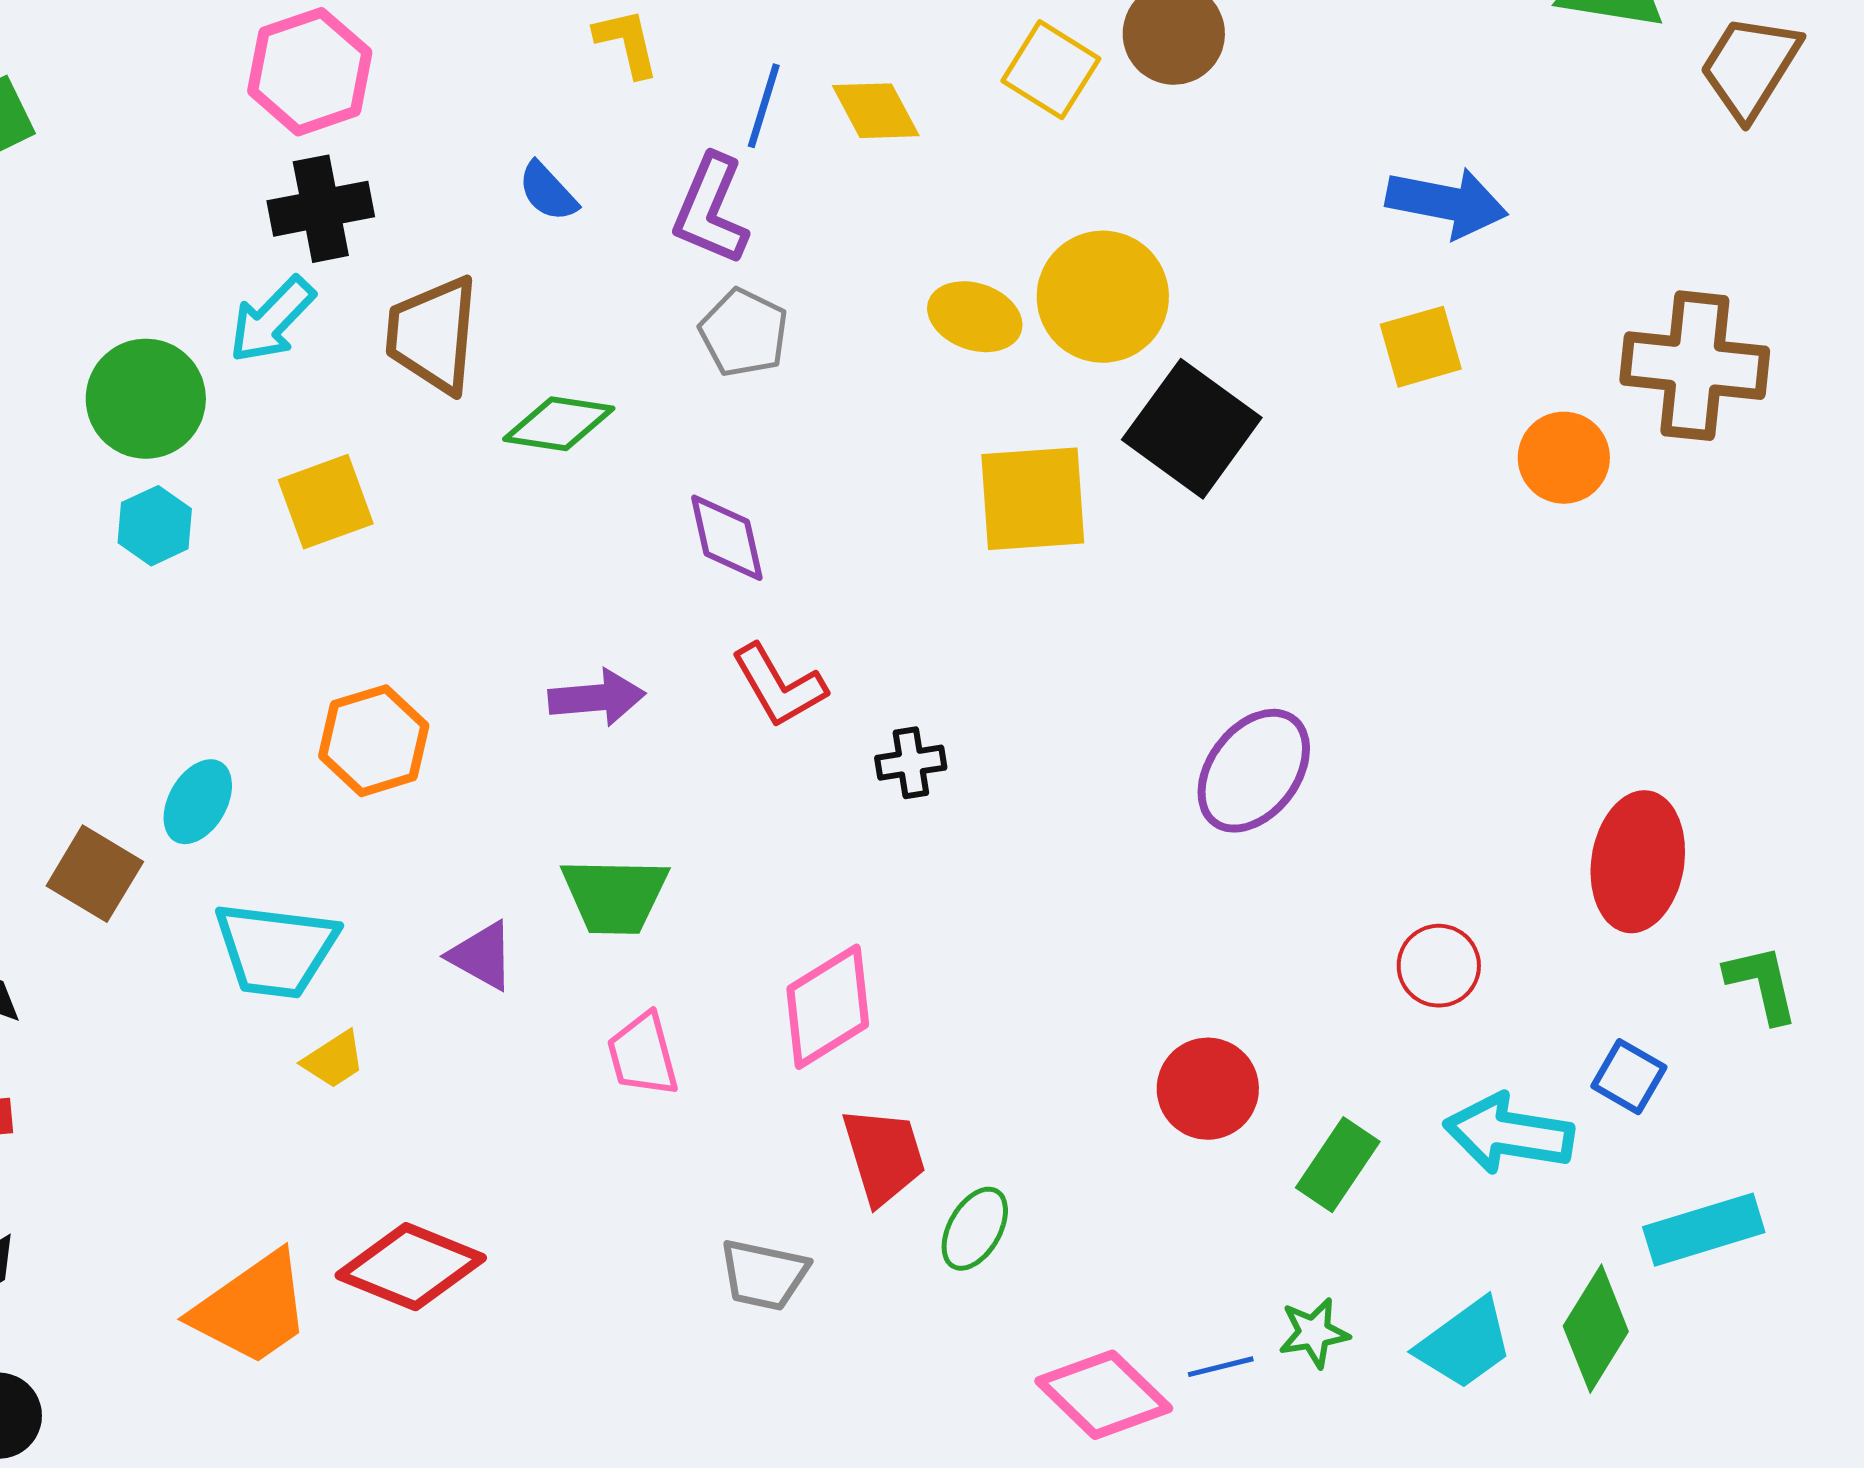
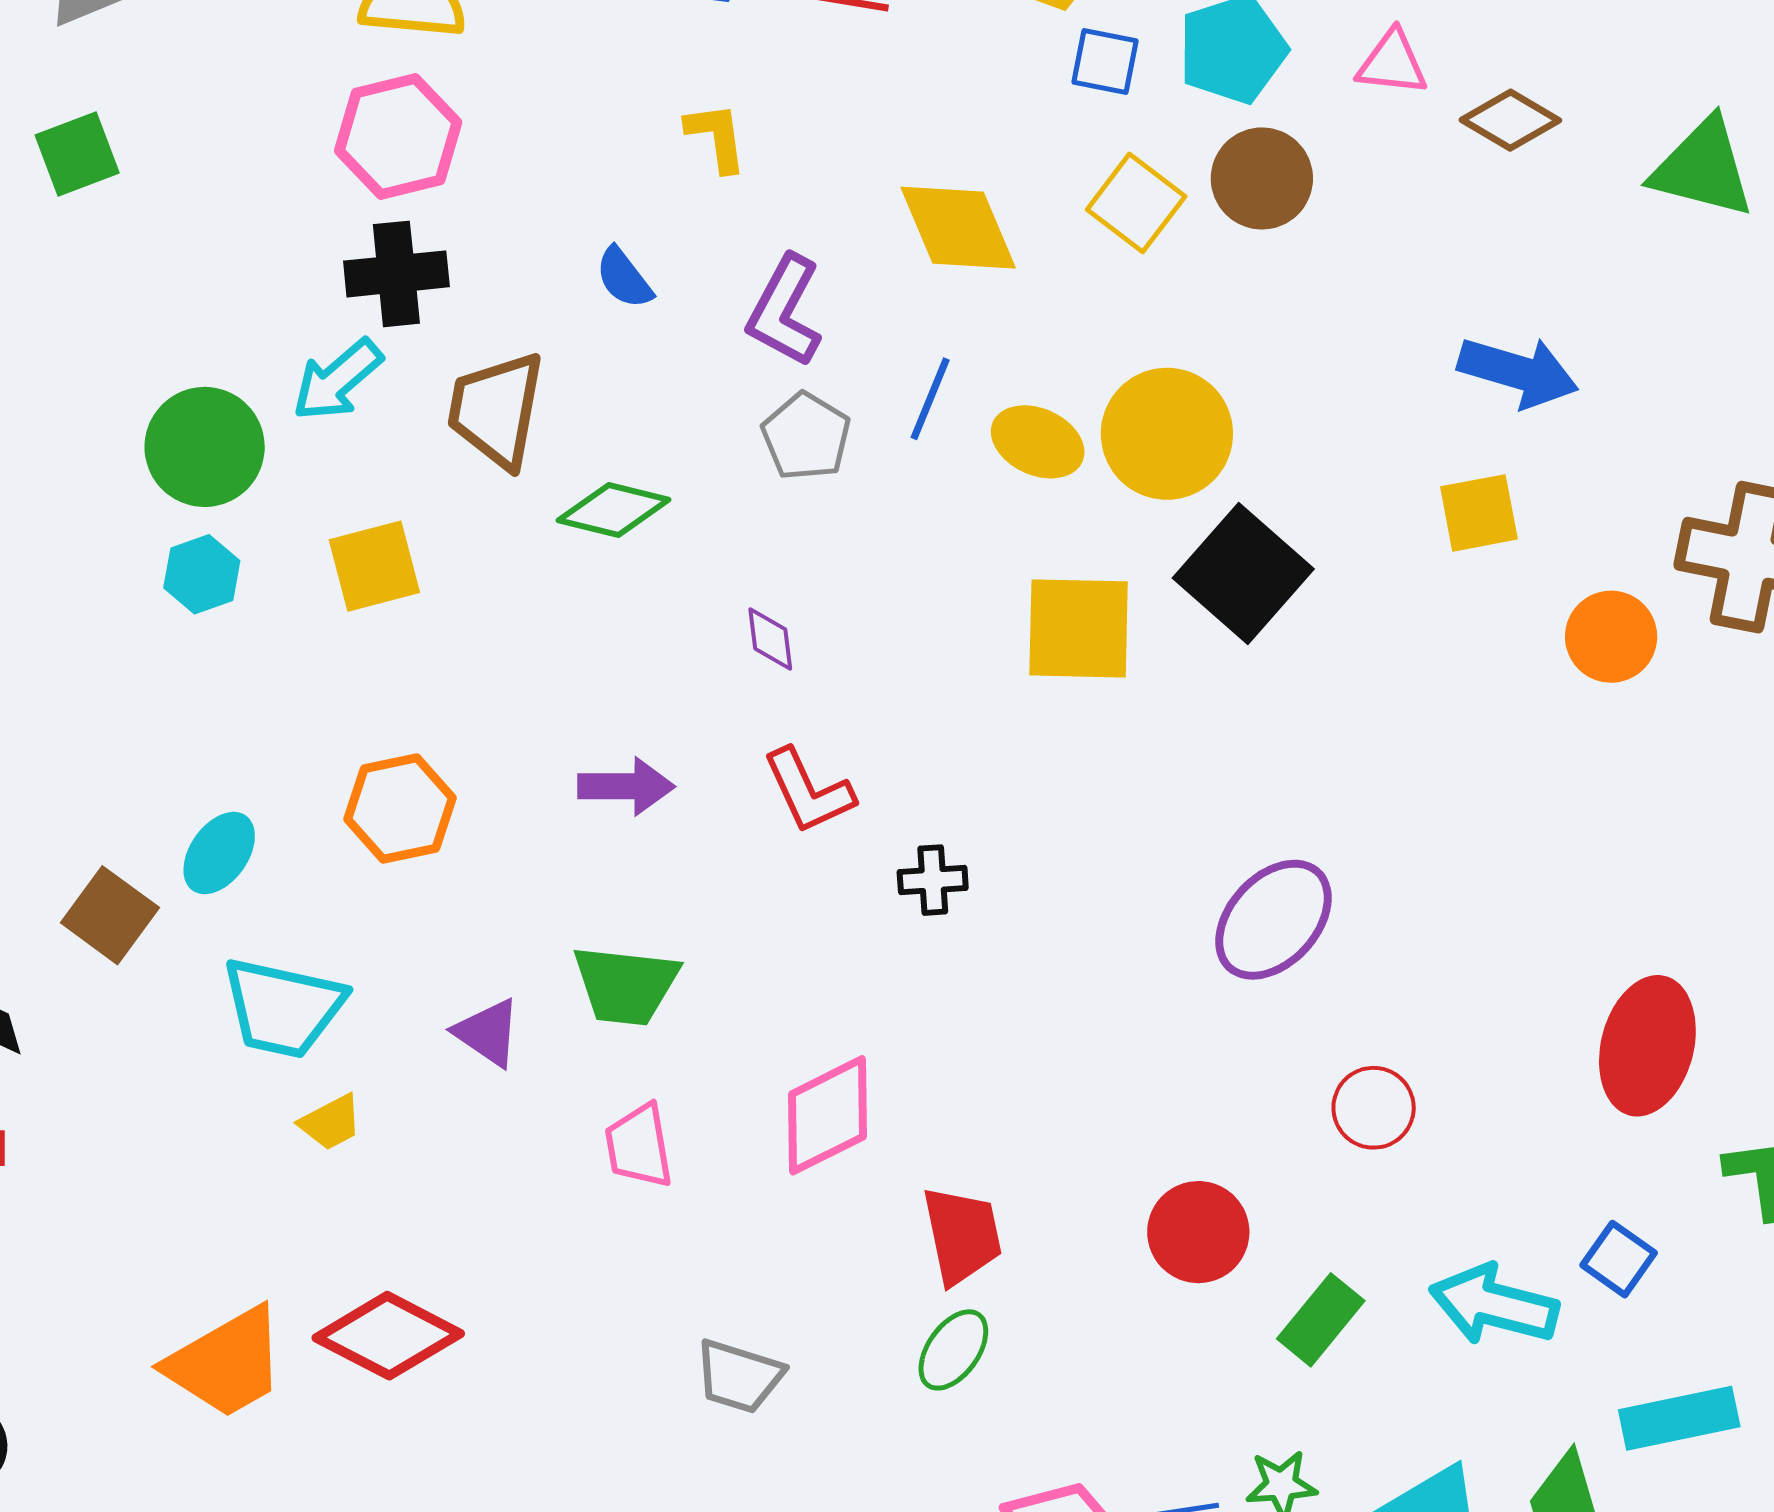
blue line: (764, 106) -> (930, 399), moved
yellow diamond: (876, 111) -> (958, 228), size x1.4
purple diamond: (727, 538) -> (770, 639), size x0.7
red circle: (1439, 966) -> (1374, 1108), moved
red trapezoid: (884, 1156) -> (962, 1235), moved

